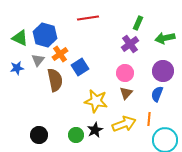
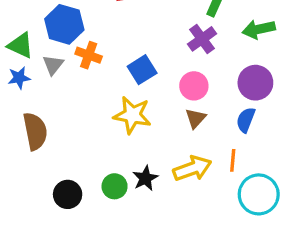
green triangle: (20, 38) -> (21, 45), moved
orange cross: (60, 54) -> (89, 55), turned -35
blue square: (80, 67) -> (142, 70), moved
brown semicircle: (55, 80) -> (35, 131), moved
yellow star: (96, 101) -> (132, 115), moved
black circle: (39, 135) -> (68, 194), moved

